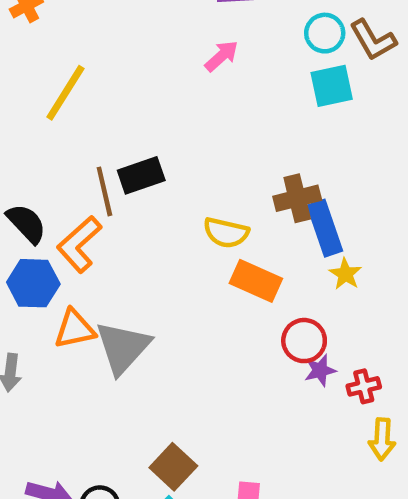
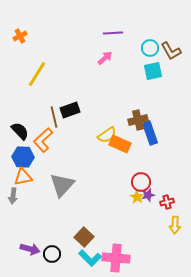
yellow semicircle: (226, 233) -> (107, 135), turned -48
yellow star: (345, 274) -> (137, 197), moved
orange rectangle: (256, 281) -> (120, 144), moved
orange triangle: (75, 329) -> (23, 177), moved

